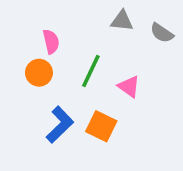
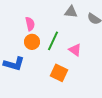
orange circle: (39, 73) -> (32, 42), moved
blue L-shape: (60, 125) -> (14, 64), moved, turned 60

